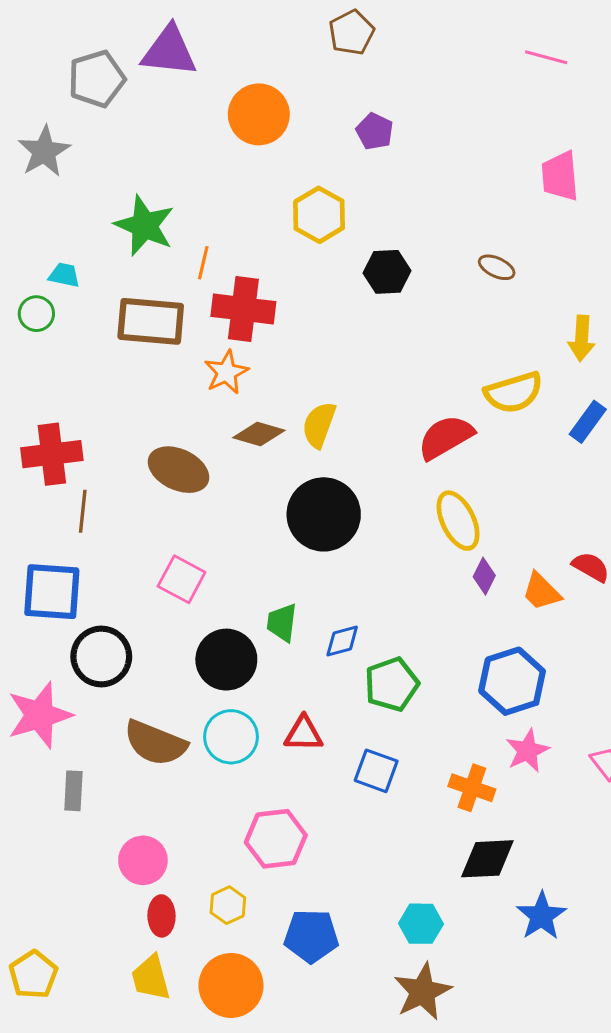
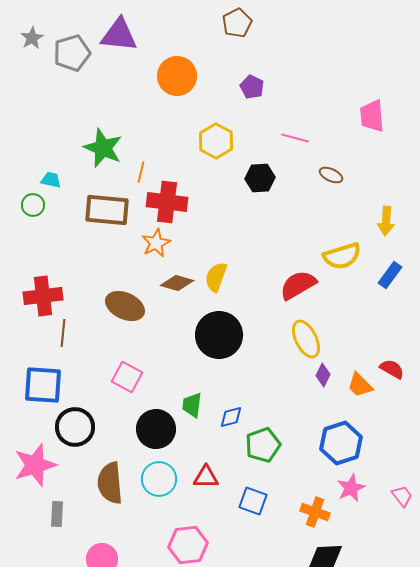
pink line: (546, 57) -> (295, 138), moved
gray star: (44, 151) -> (32, 38), moved, size x0.7
brown semicircle: (155, 743) -> (110, 483), turned 63

